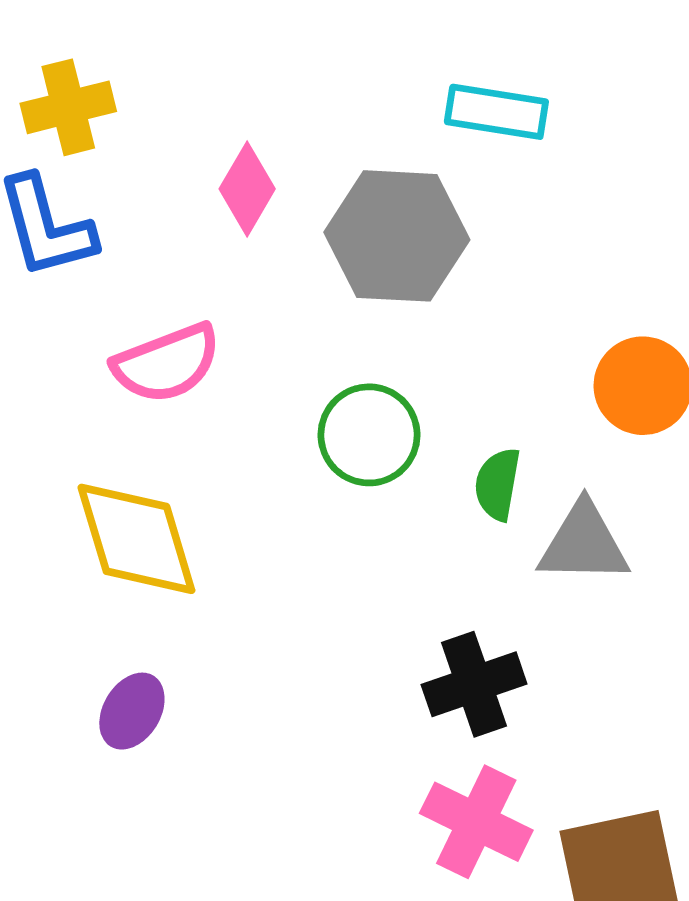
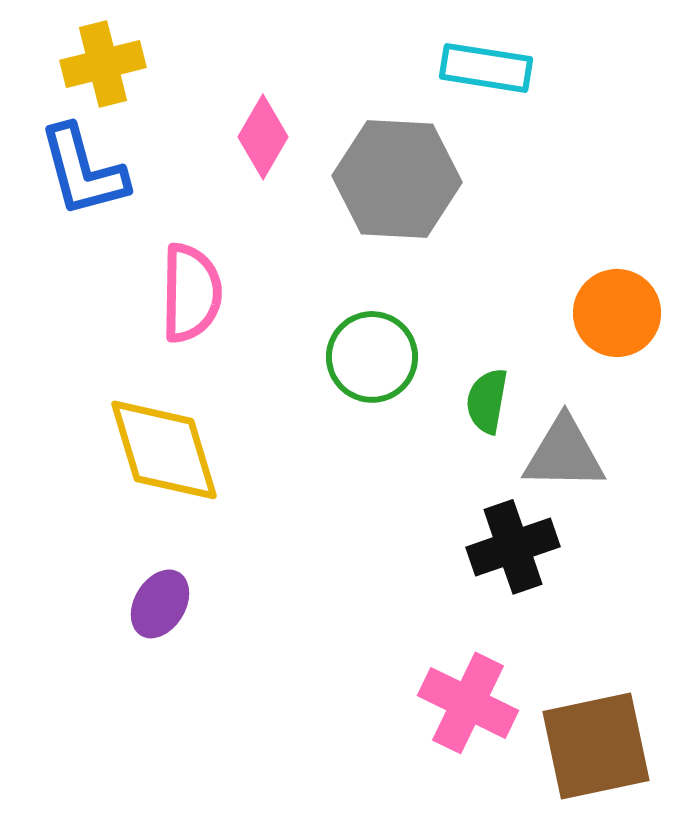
pink semicircle: (167, 363) -> (191, 293), turned -68
black cross: (474, 684) -> (513, 547), moved

